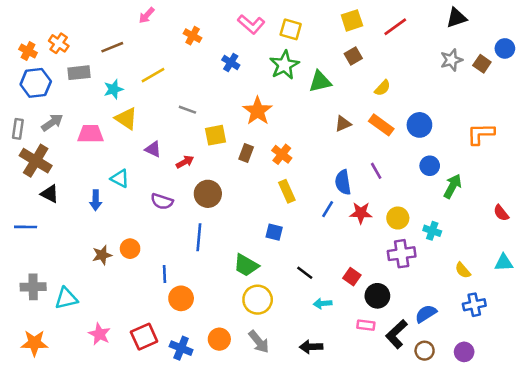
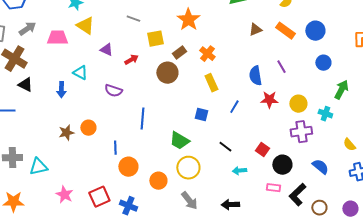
brown rectangle: (246, 153) -> (179, 53), turned 32
green arrow: (453, 186) -> (341, 90), moved
brown circle: (208, 194) -> (167, 73), moved
blue line: (328, 209) -> (234, 107), moved
blue semicircle: (426, 314) -> (320, 167), moved, turned 72
orange circle: (219, 339) -> (158, 181), moved

